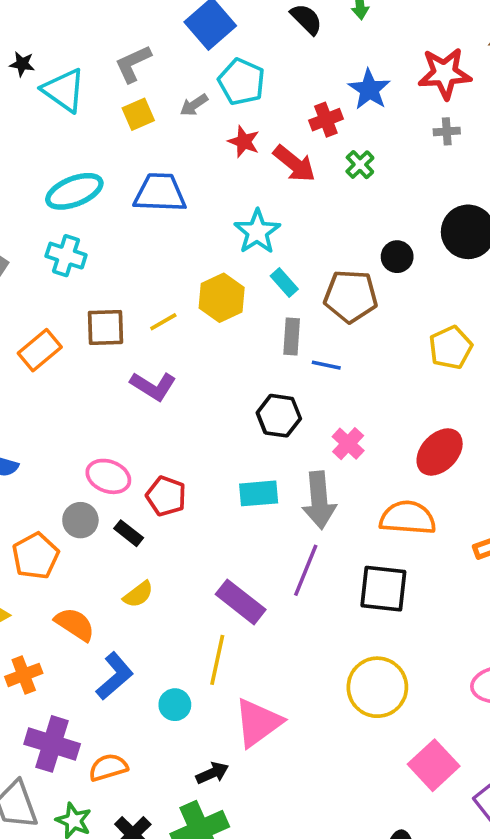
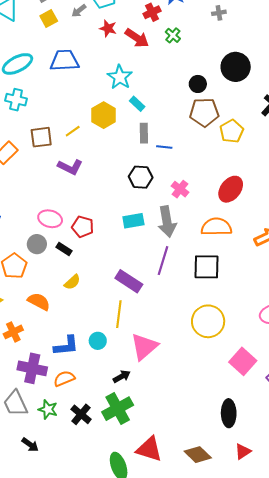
brown pentagon: (351, 296) -> (204, 112), moved
blue L-shape: (115, 676) -> (66, 346), moved, turned 40

